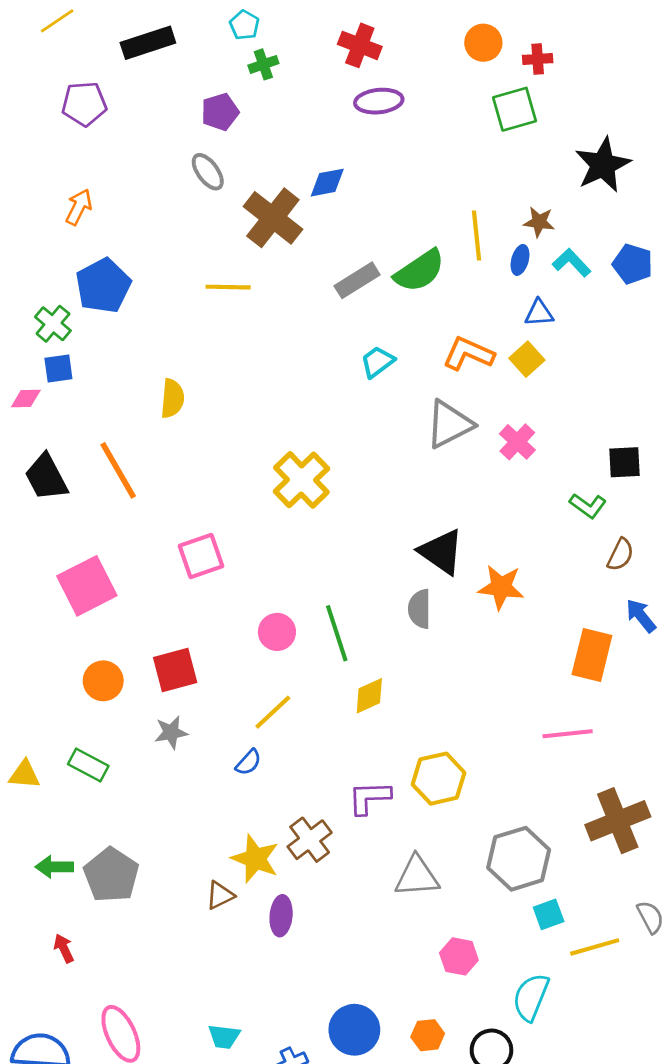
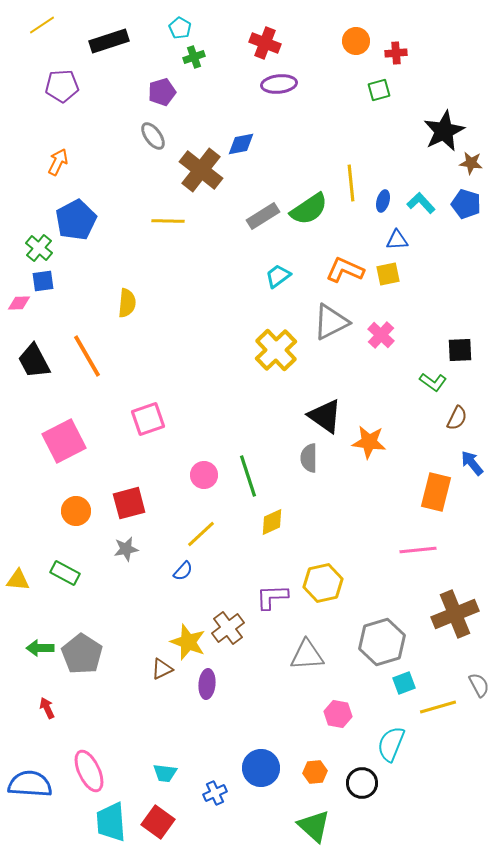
green square: (515, 109) -> (379, 90), size x0.7
brown star: (539, 222) -> (471, 163), moved
yellow square: (527, 359) -> (388, 274), turned 30
yellow cross: (301, 480) -> (276, 350), moved

